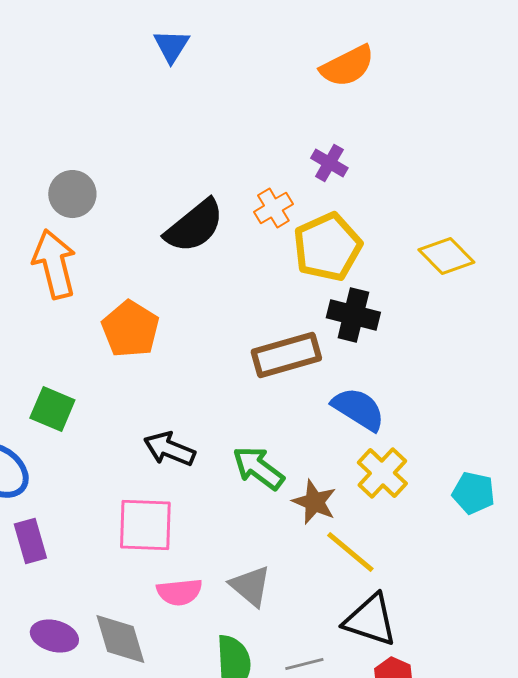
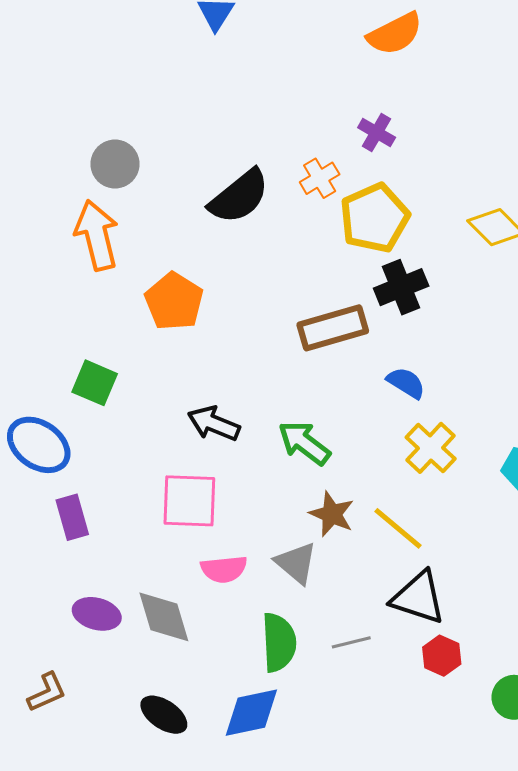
black cross: (353, 315) -> (401, 287), turned -36
blue semicircle: (358, 409) -> (406, 383), size x0.7
brown star: (314, 502) -> (332, 514), moved

